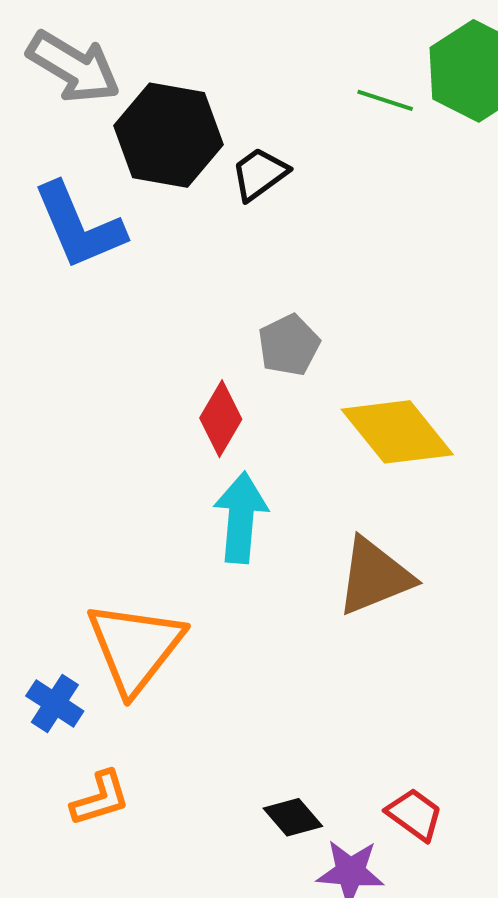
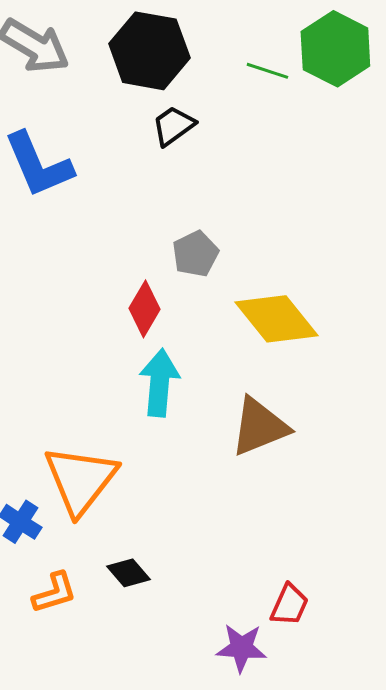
black hexagon: (169, 135) -> (149, 51), moved
red trapezoid: (415, 814) -> (289, 605), turned 78
black diamond: (293, 817) -> (128, 573), moved

